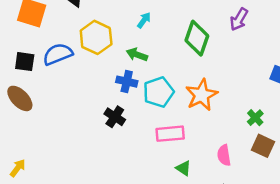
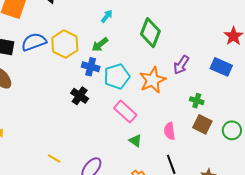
purple arrow: (239, 19) -> (181, 65), moved
yellow hexagon: (96, 37) -> (65, 44), moved
green arrow: (137, 55) -> (100, 45), turned -60
green cross: (255, 118) -> (197, 101), turned -32
pink rectangle: (170, 134) -> (125, 111), turned 45

